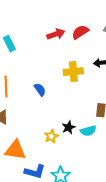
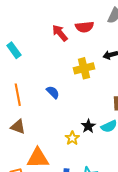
red semicircle: (80, 32) -> (84, 27), turned -144
red arrow: (56, 34) -> (60, 33), turned -102

